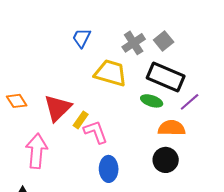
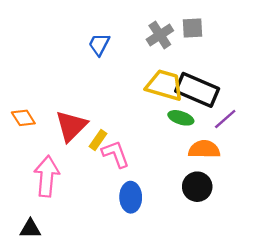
gray square: (164, 41) -> (193, 28), moved, turned 36
gray cross: (134, 43) -> (160, 35), moved
yellow trapezoid: (111, 73) -> (165, 85), moved

